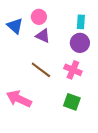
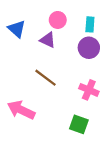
pink circle: (39, 17) -> (58, 20), moved
pink cross: (73, 70) -> (89, 90), moved
green square: (72, 102) -> (79, 124), moved

